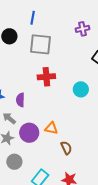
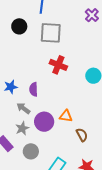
purple cross: (83, 29) -> (92, 15), turned -32
red cross: (46, 77) -> (58, 65), turned 30

